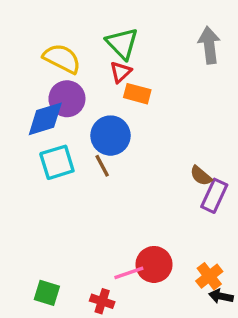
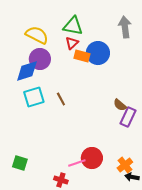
green triangle: (122, 43) -> (73, 26), turned -35
blue circle: (110, 136) -> (98, 53), moved
green square: (47, 293) -> (20, 163), moved

